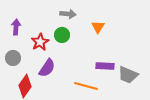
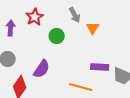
gray arrow: (68, 14) -> (75, 15), moved, turned 56
red star: (40, 42) -> (35, 17), moved

